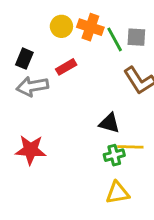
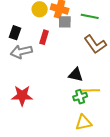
gray square: (136, 37) -> (65, 22), moved
green line: (115, 39) -> (90, 16), moved, turned -48
red rectangle: (66, 67) -> (44, 37), turned -40

